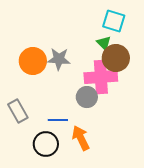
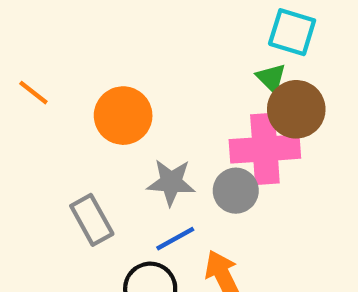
gray star: (59, 59) -> (171, 182), moved
blue line: (58, 120) -> (175, 239), turned -30

